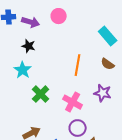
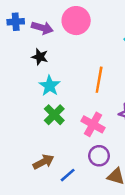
pink circle: (59, 16) -> (76, 21), size x1.5
cyan star: (23, 70) -> (50, 86), moved

